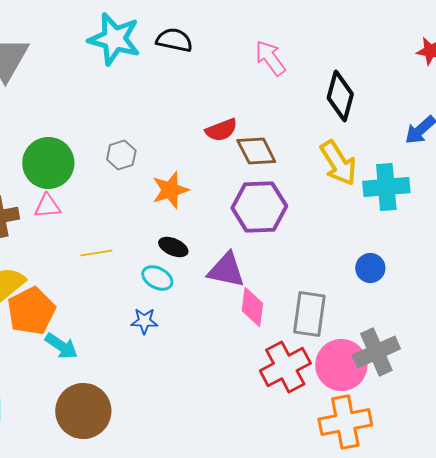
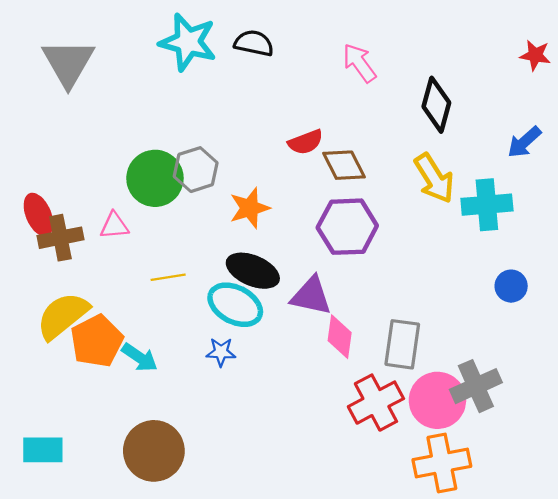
gray hexagon: (121, 155) -> (196, 170), size x1.4
green circle: (48, 163) -> (155, 178), moved
black ellipse: (173, 247) -> (253, 271), size x1.6
blue circle: (370, 268) -> (511, 286), moved
cyan ellipse: (157, 278) -> (235, 305), size x1.6
cyan arrow: (61, 346) -> (140, 357), moved

